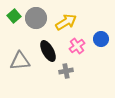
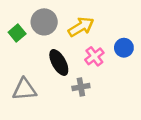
green square: (14, 16) -> (17, 33), moved
gray triangle: (20, 61) -> (24, 89), moved

